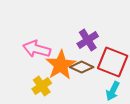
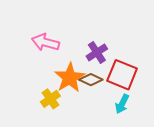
pink arrow: (37, 49) -> (45, 42), moved

